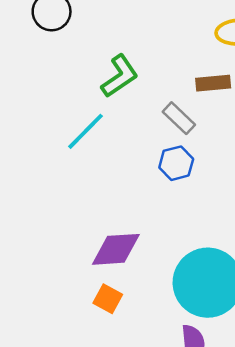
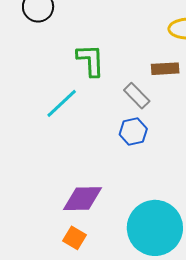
green L-shape: (120, 76) -> (91, 60), turned -60

